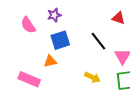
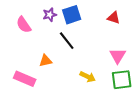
blue square: (60, 40) -> (72, 15), moved
black line: (98, 41) -> (67, 41), moved

